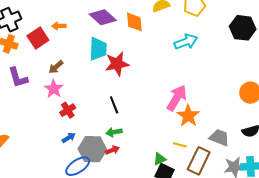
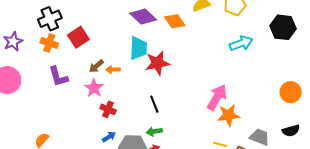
orange diamond: (134, 22) -> (175, 21), turned -30
orange arrow: (59, 26) -> (113, 70), moved
cyan arrow: (186, 42) -> (241, 43), moved
red cross: (68, 110) -> (108, 109), turned -35
orange star: (188, 116) -> (228, 115), turned 30

